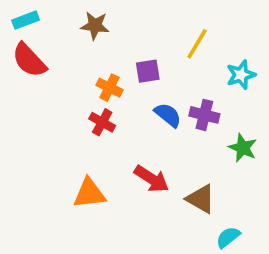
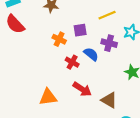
yellow line: (197, 44) -> (107, 15), turned 36
purple cross: (204, 115) -> (109, 43), moved
red cross: (102, 122) -> (72, 62), moved

